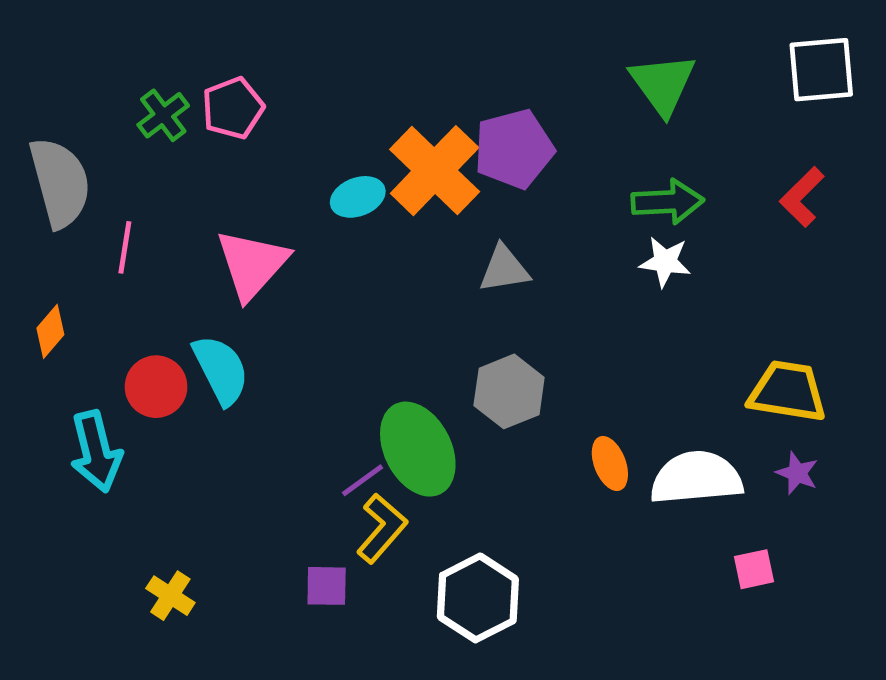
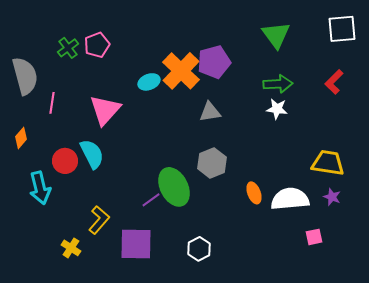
yellow L-shape: (382, 528) -> (99, 220), moved
purple square: (327, 586) -> (136, 244), size x1.8
white hexagon: (478, 598) -> (199, 249), size x0.7

